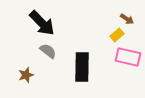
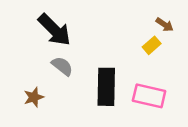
pink rectangle: (128, 57) -> (149, 96), moved

